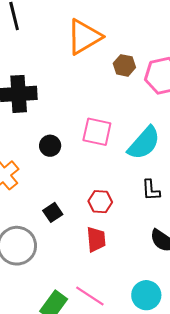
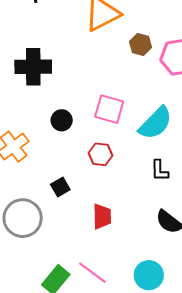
red hexagon: (100, 202) -> (100, 154), moved

